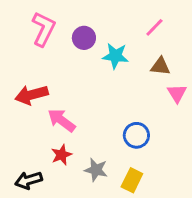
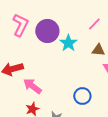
purple circle: (84, 38) -> (47, 31), size x1.5
cyan star: (115, 56) -> (68, 43), turned 30

